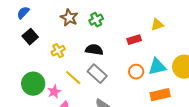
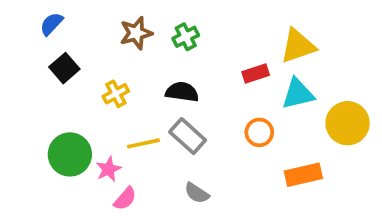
brown star: (69, 18) -> (136, 33), turned 30
yellow triangle: (157, 25) -> (298, 46), size x1.5
cyan triangle: (157, 67) -> (298, 94), moved
yellow line: (73, 78) -> (143, 143), turned -54

